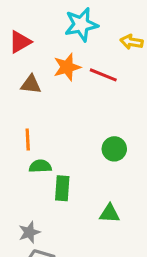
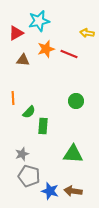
cyan star: (81, 25) -> (39, 21), moved
orange line: (28, 139) -> (13, 98), moved
green semicircle: (40, 166) -> (29, 112), turned 136
green triangle: (110, 213) -> (73, 154), moved, size x1.5

